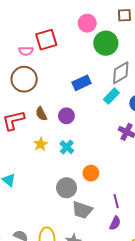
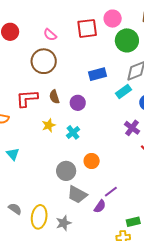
red square: (46, 40) -> (87, 28), moved
pink semicircle: (26, 51) -> (50, 35), turned 32
purple line: (116, 201) -> (111, 192), turned 56
purple semicircle: (115, 223) -> (100, 206), moved

